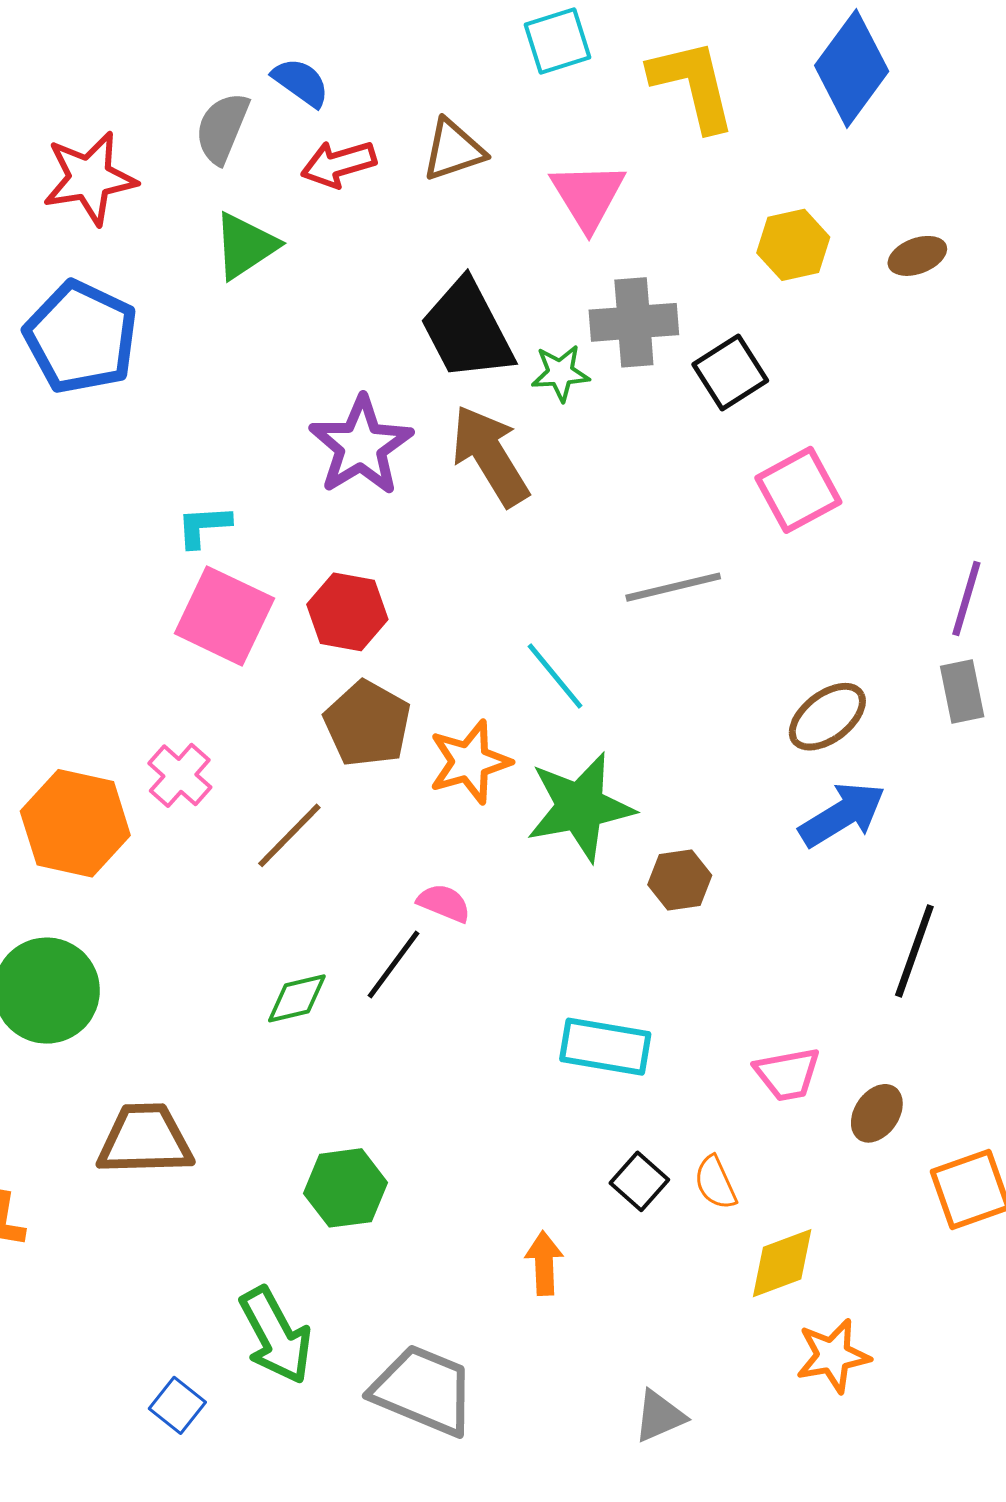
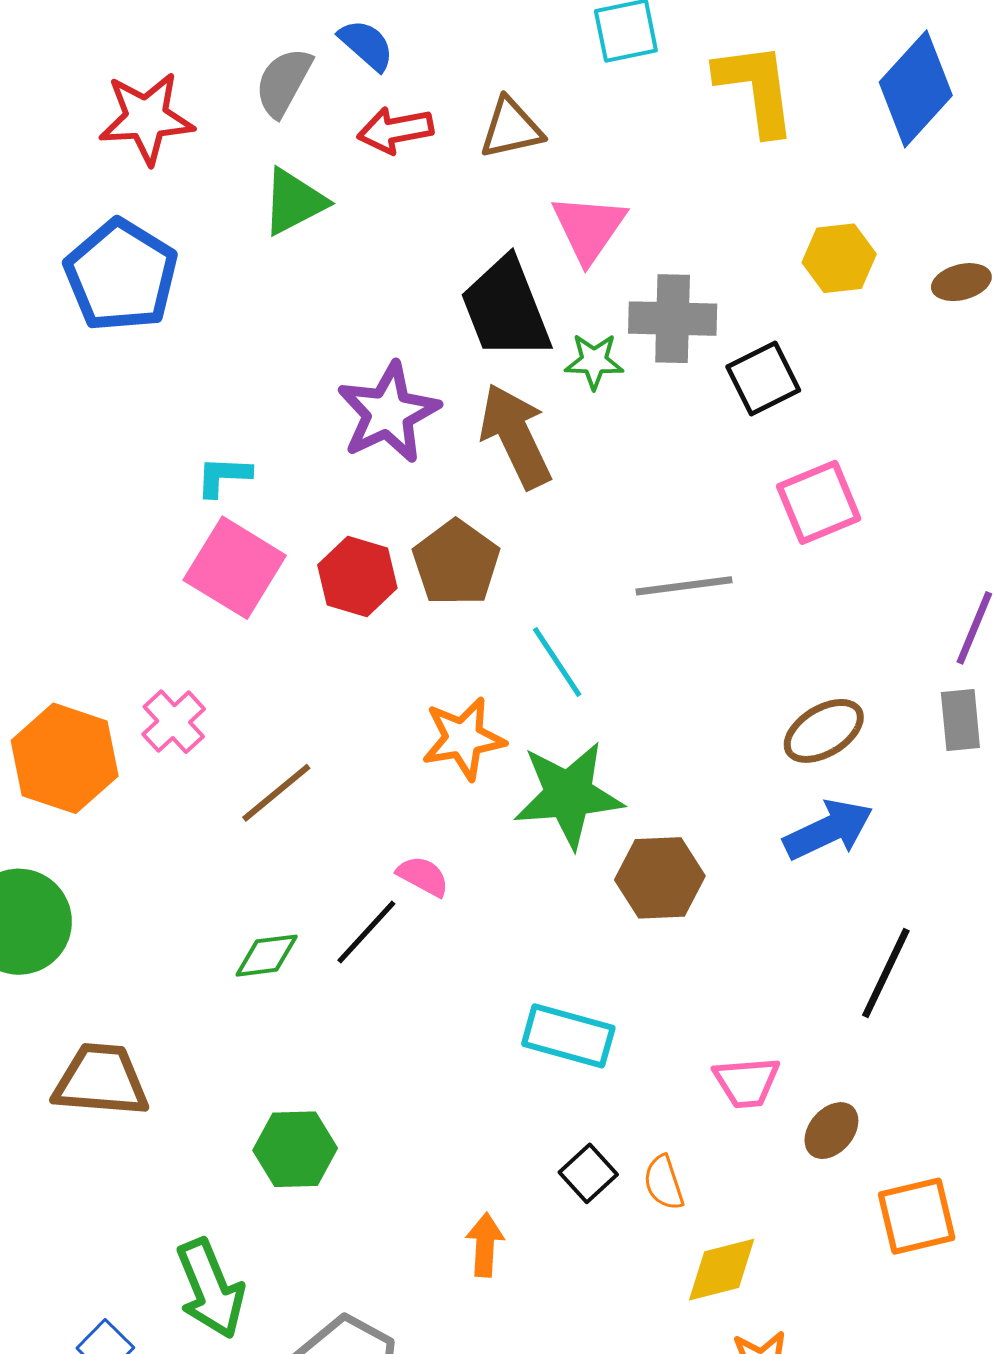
pink triangle: (588, 196) -> (589, 228), moved
brown pentagon: (367, 724) -> (456, 563), moved
brown hexagon: (680, 880) -> (660, 878), size x1.4

